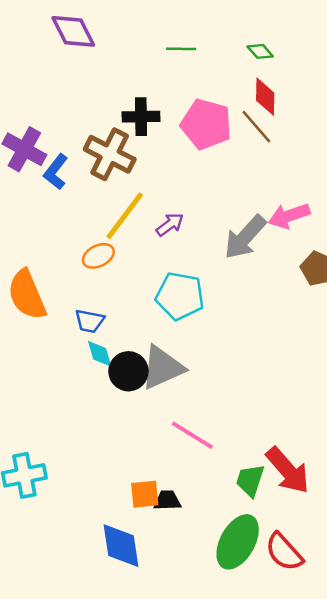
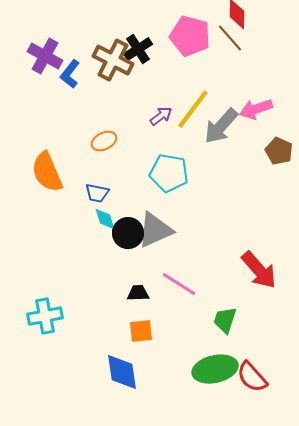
black cross: (141, 117) -> (138, 49), moved, turned -32
yellow line: (125, 216) -> (193, 109), moved
red arrow: (288, 470) -> (259, 270), moved
black trapezoid: (167, 500) -> (138, 293), moved
green ellipse: (238, 542) -> (215, 369), turned 48

